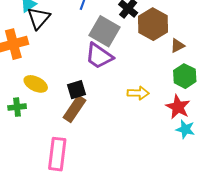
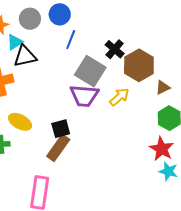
black triangle: (39, 18) -> (25, 56), turned 35
purple trapezoid: (99, 56) -> (84, 96), turned -32
yellow arrow: (138, 93) -> (119, 97), moved, turned -45

